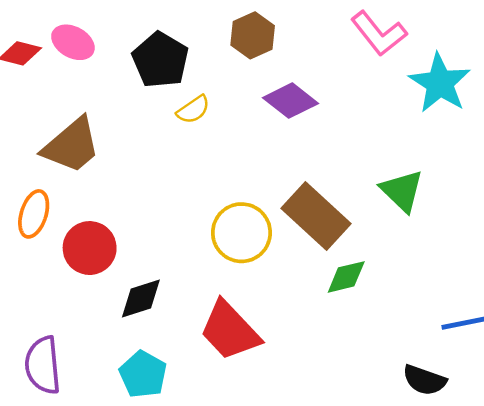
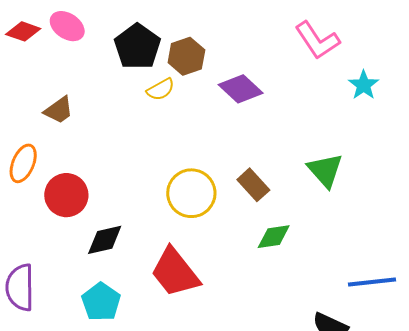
brown hexagon: (253, 35) -> (186, 56), moved
cyan star: (440, 83) -> (364, 85), size x0.6
brown trapezoid: (71, 145) -> (59, 110), size x0.6
brown rectangle: (316, 216) -> (253, 185), size x0.6

